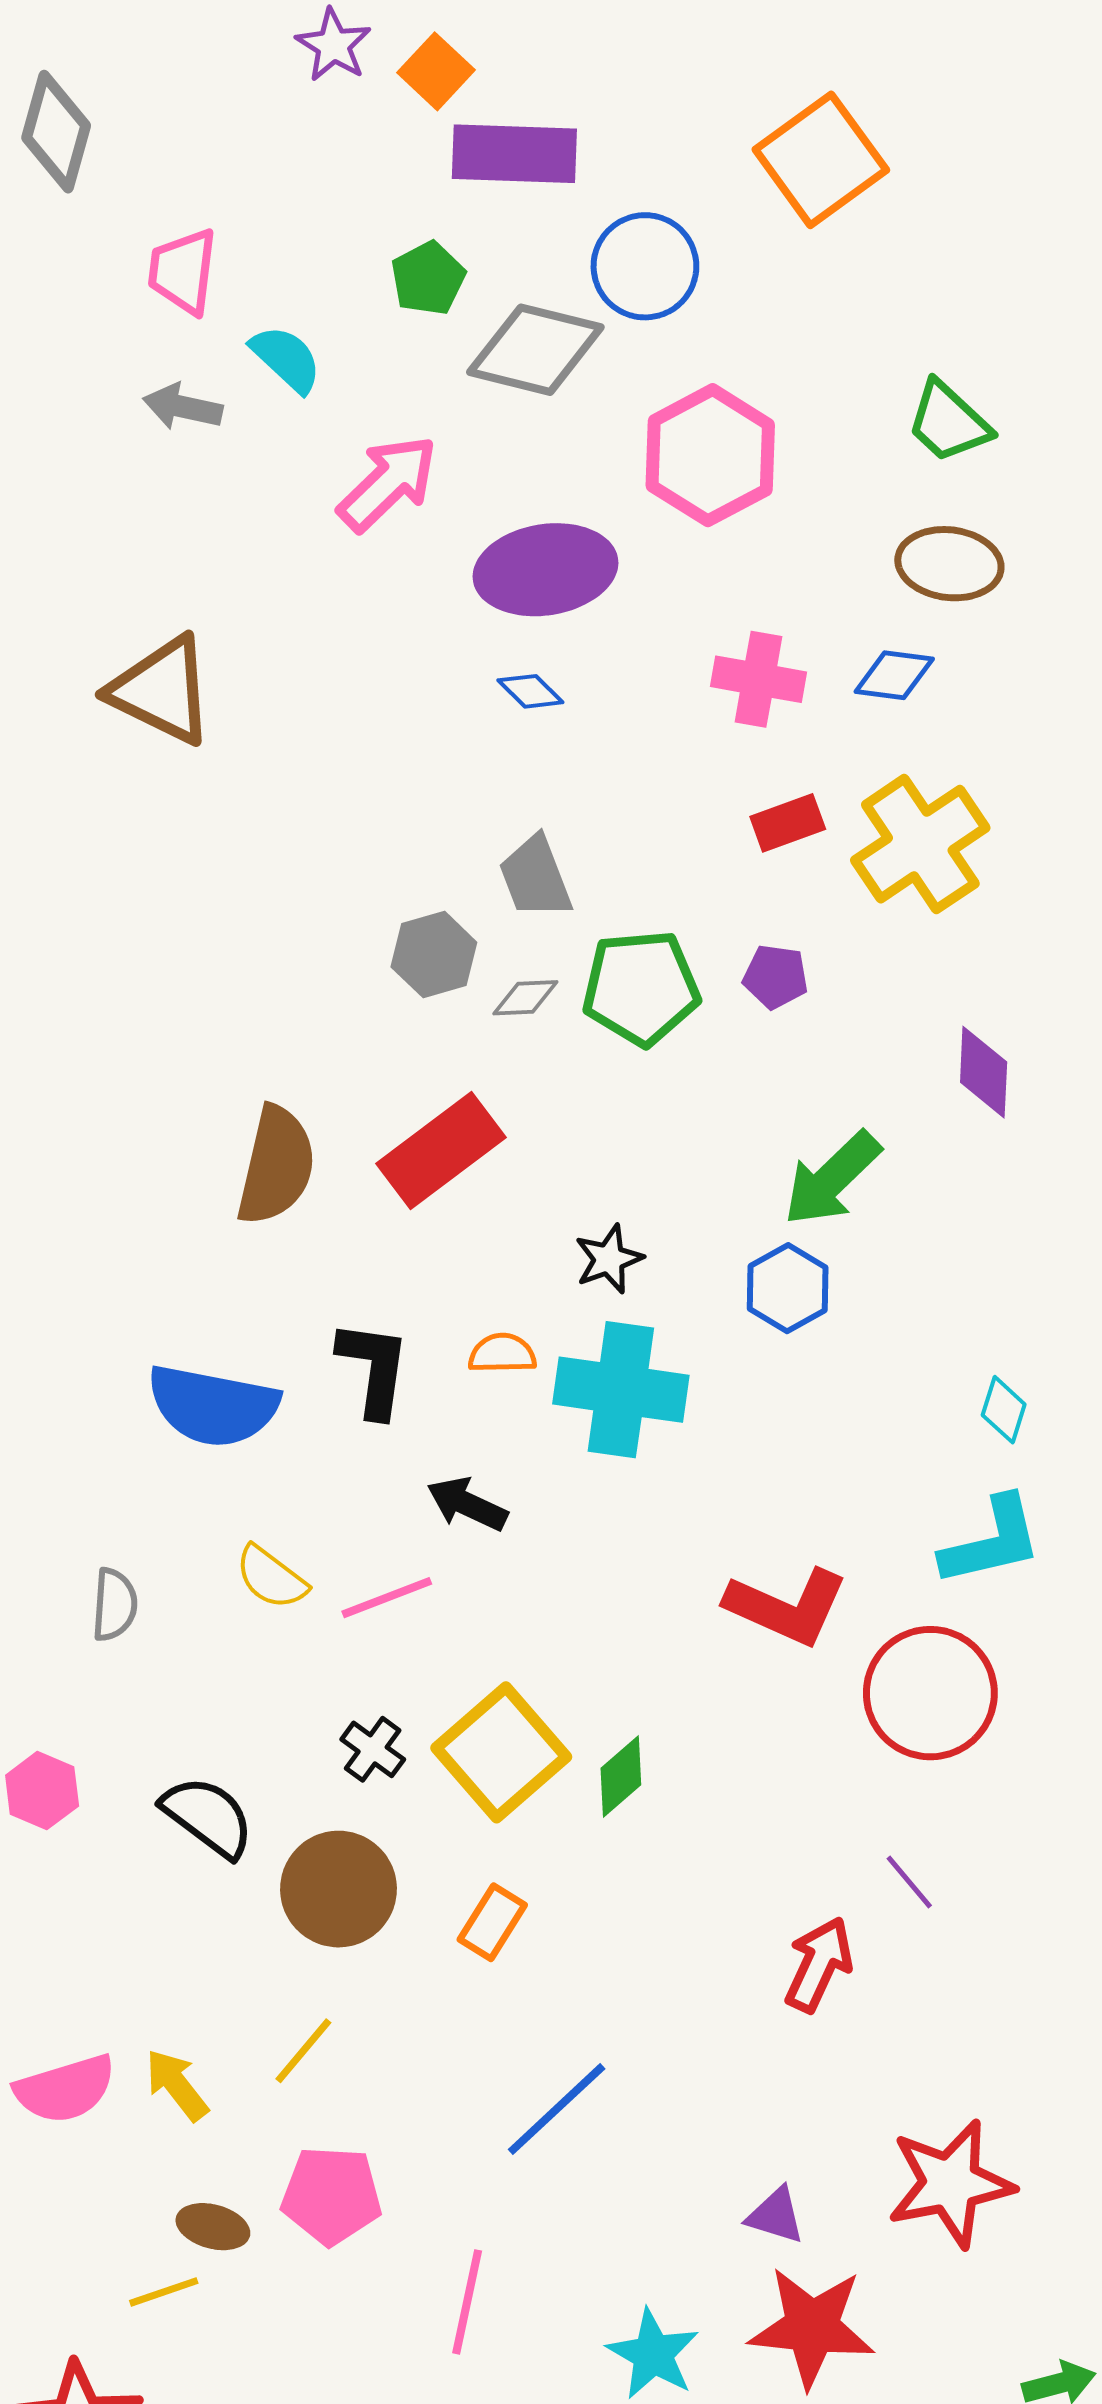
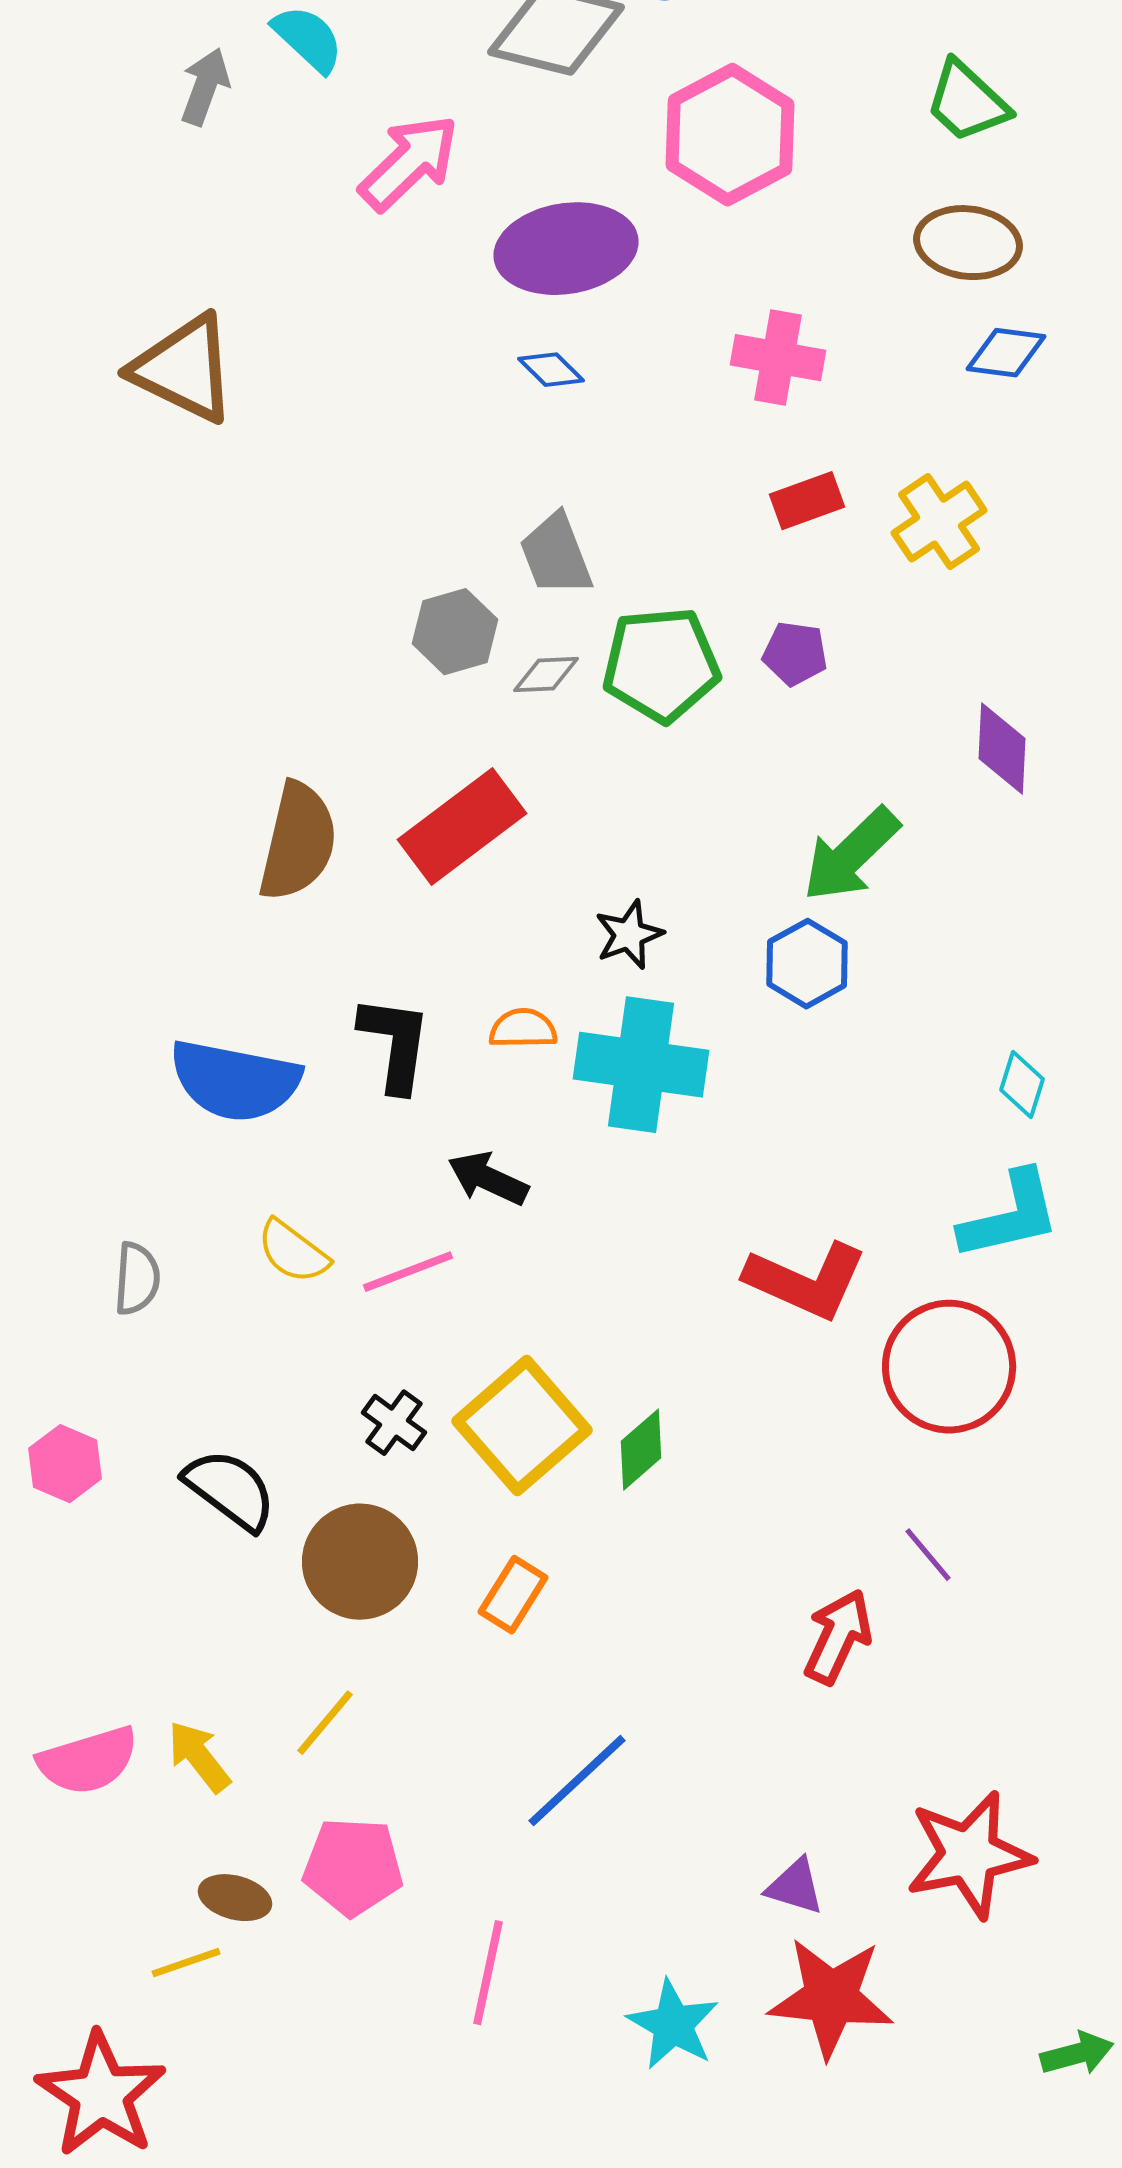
gray arrow: (183, 407) -> (205, 87), turned 98
blue diamond: (894, 675) -> (1006, 353), moved
yellow cross: (920, 844) -> (939, 522), size x0.7

